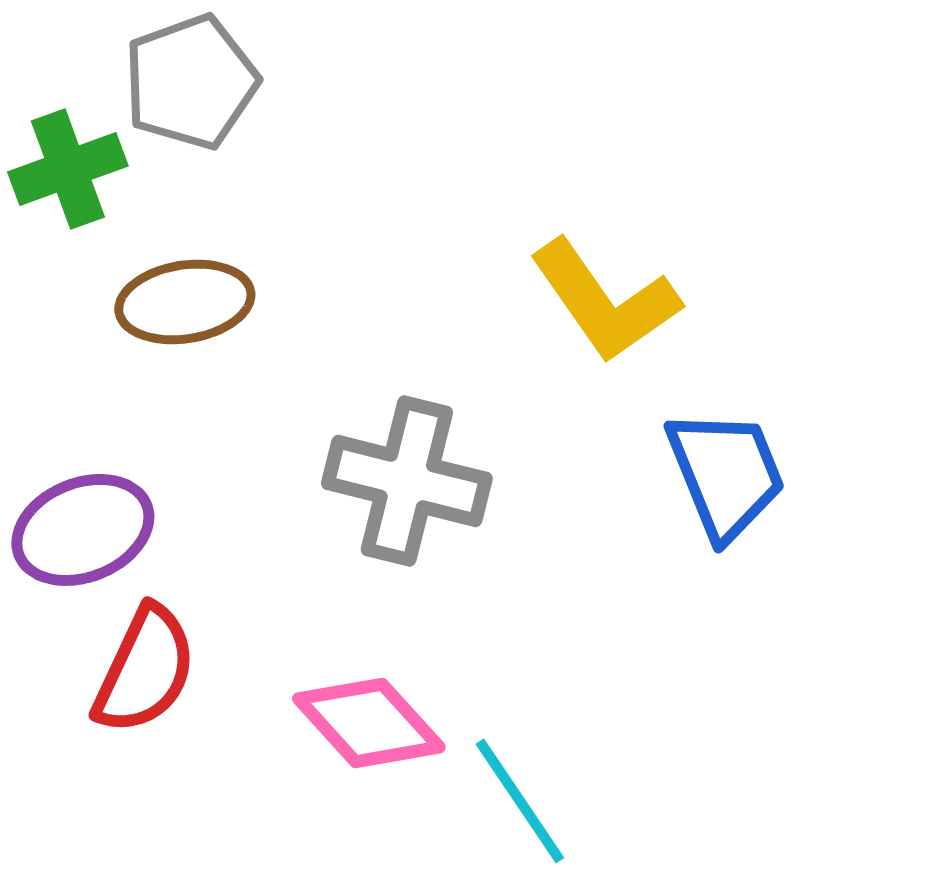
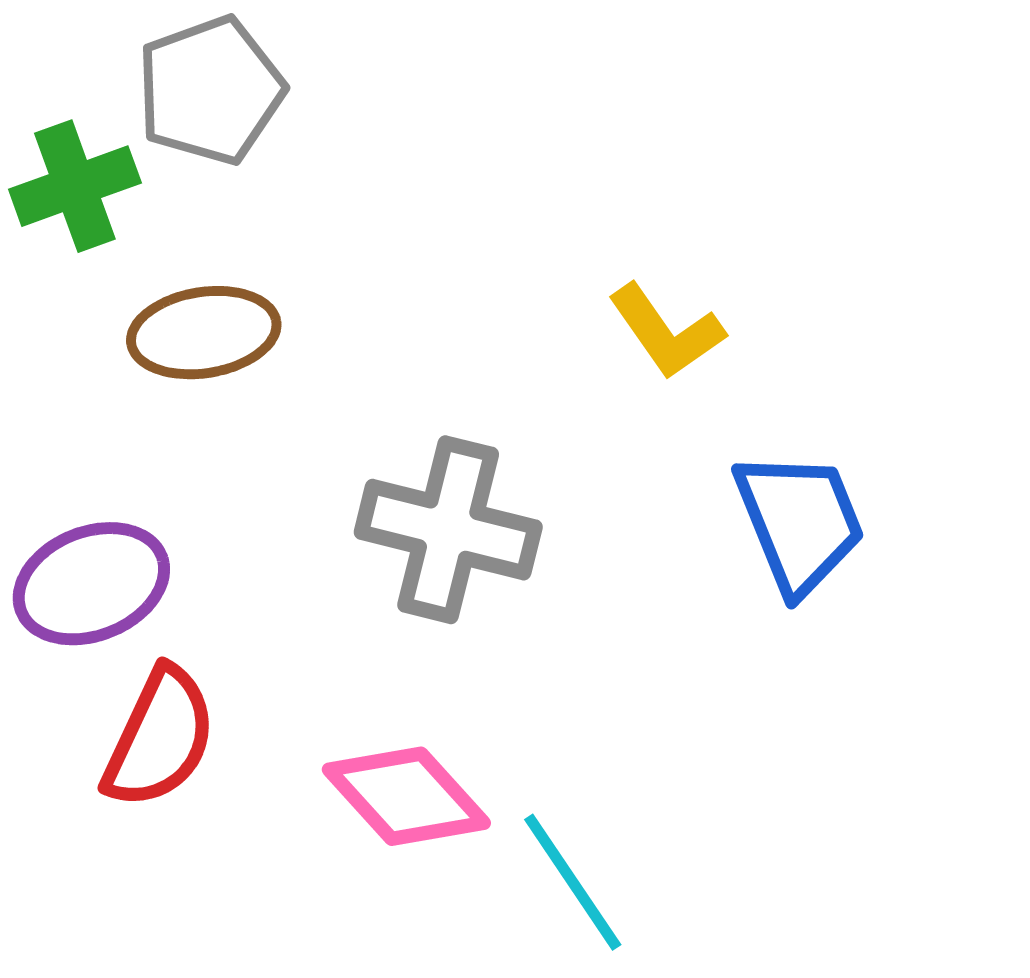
yellow L-shape: (605, 301) -> (666, 331), size x0.7

